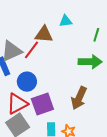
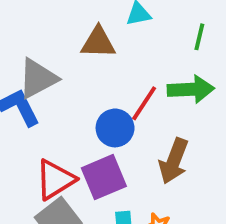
red line: (32, 50) -> (144, 103), moved
blue circle: (27, 82) -> (115, 128), moved

